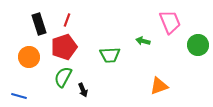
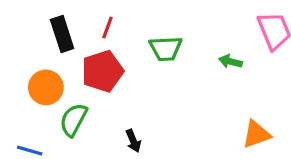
green trapezoid: (110, 55) -> (166, 49), moved
green semicircle: (63, 77) -> (73, 120), moved

